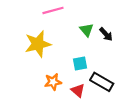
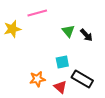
yellow star: (38, 44) -> (12, 29), moved, size x0.7

